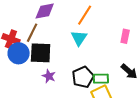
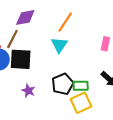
purple star: (49, 76) -> (28, 91), moved

